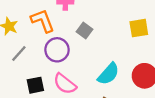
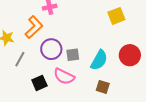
orange L-shape: (43, 21) -> (34, 27), turned 80
gray square: (85, 30) -> (73, 55), moved, turned -32

